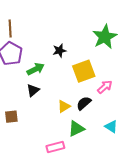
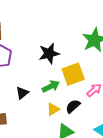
black star: (59, 51) -> (49, 53), size x1.5
green arrow: (36, 69) -> (51, 86), moved

